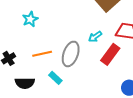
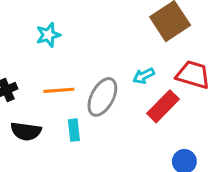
cyan rectangle: (55, 78) -> (74, 130), turned 32

